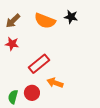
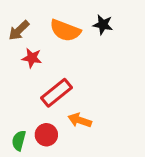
red star: (12, 44) -> (32, 58), moved

